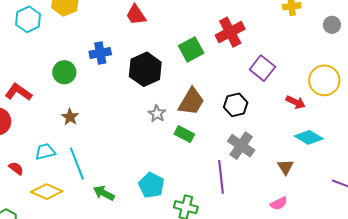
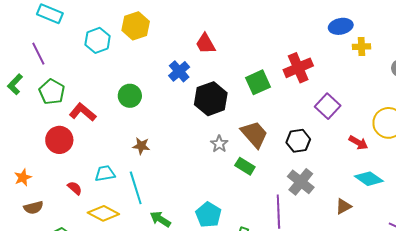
blue cross: (100, 53) -> (179, 71), moved, turned -35
brown trapezoid: (191, 102) -> (254, 134), turned -76
brown star: (70, 117) -> (141, 146), moved, turned -30
brown triangle: (286, 167) -> (344, 206), turned 30

